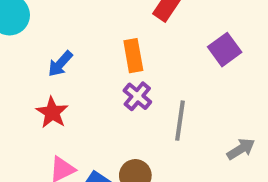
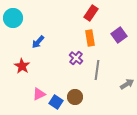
orange rectangle: (133, 56) -> (90, 38), moved
red star: (52, 112) -> (22, 66), moved

